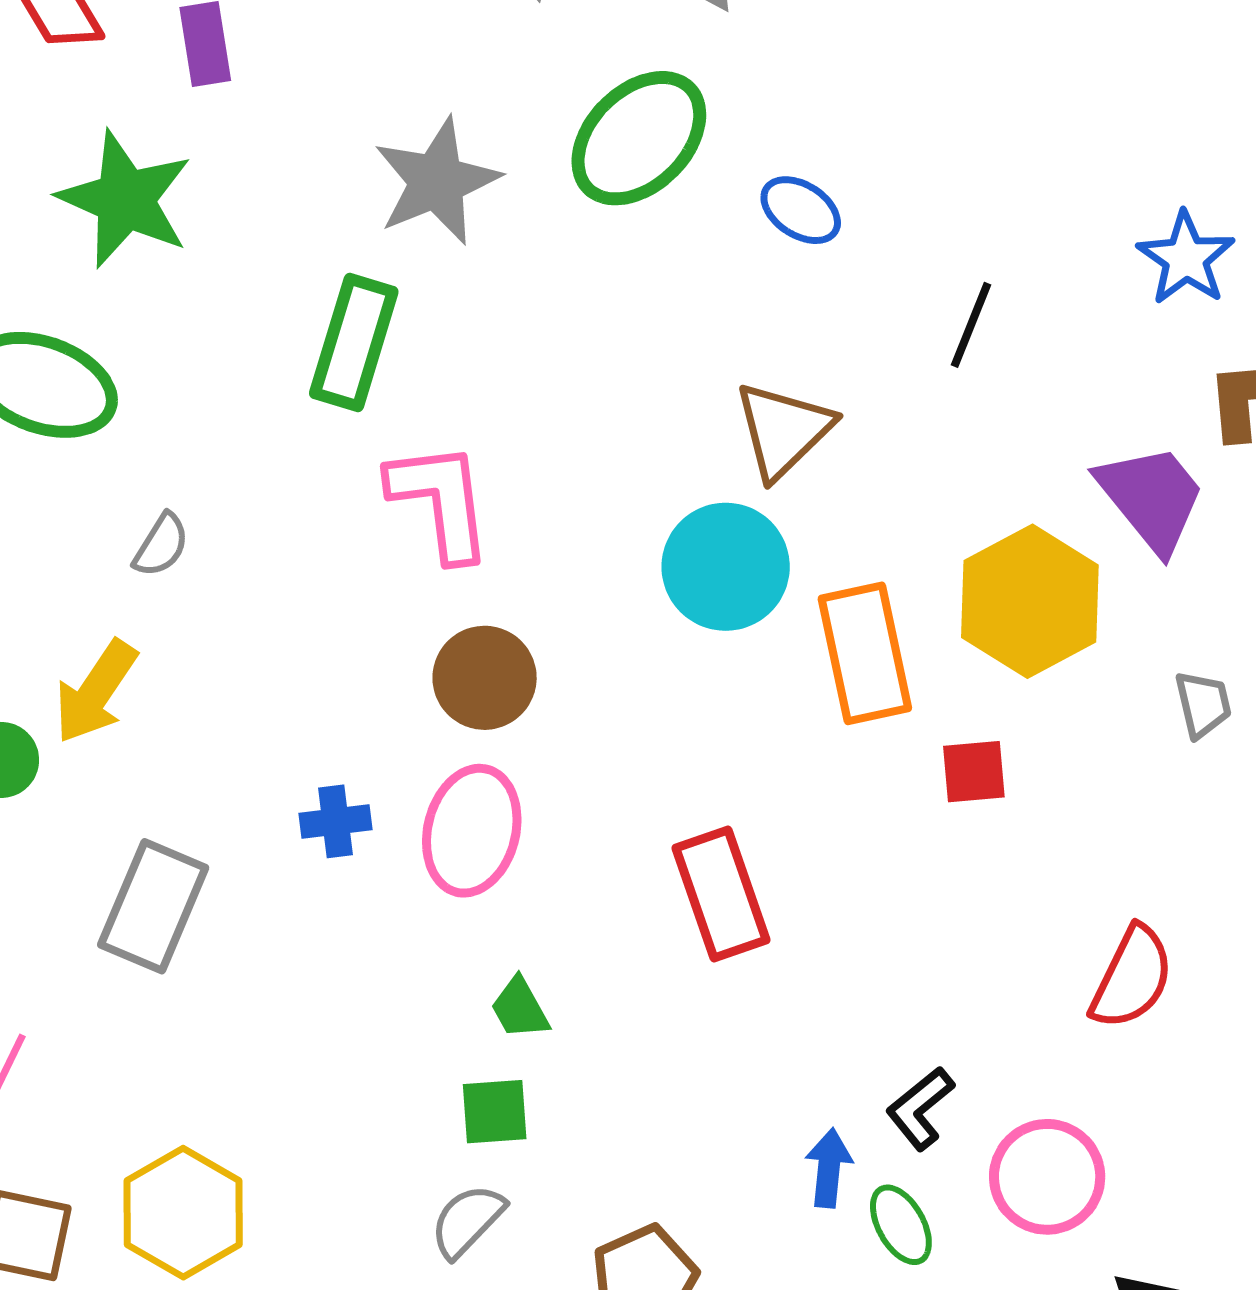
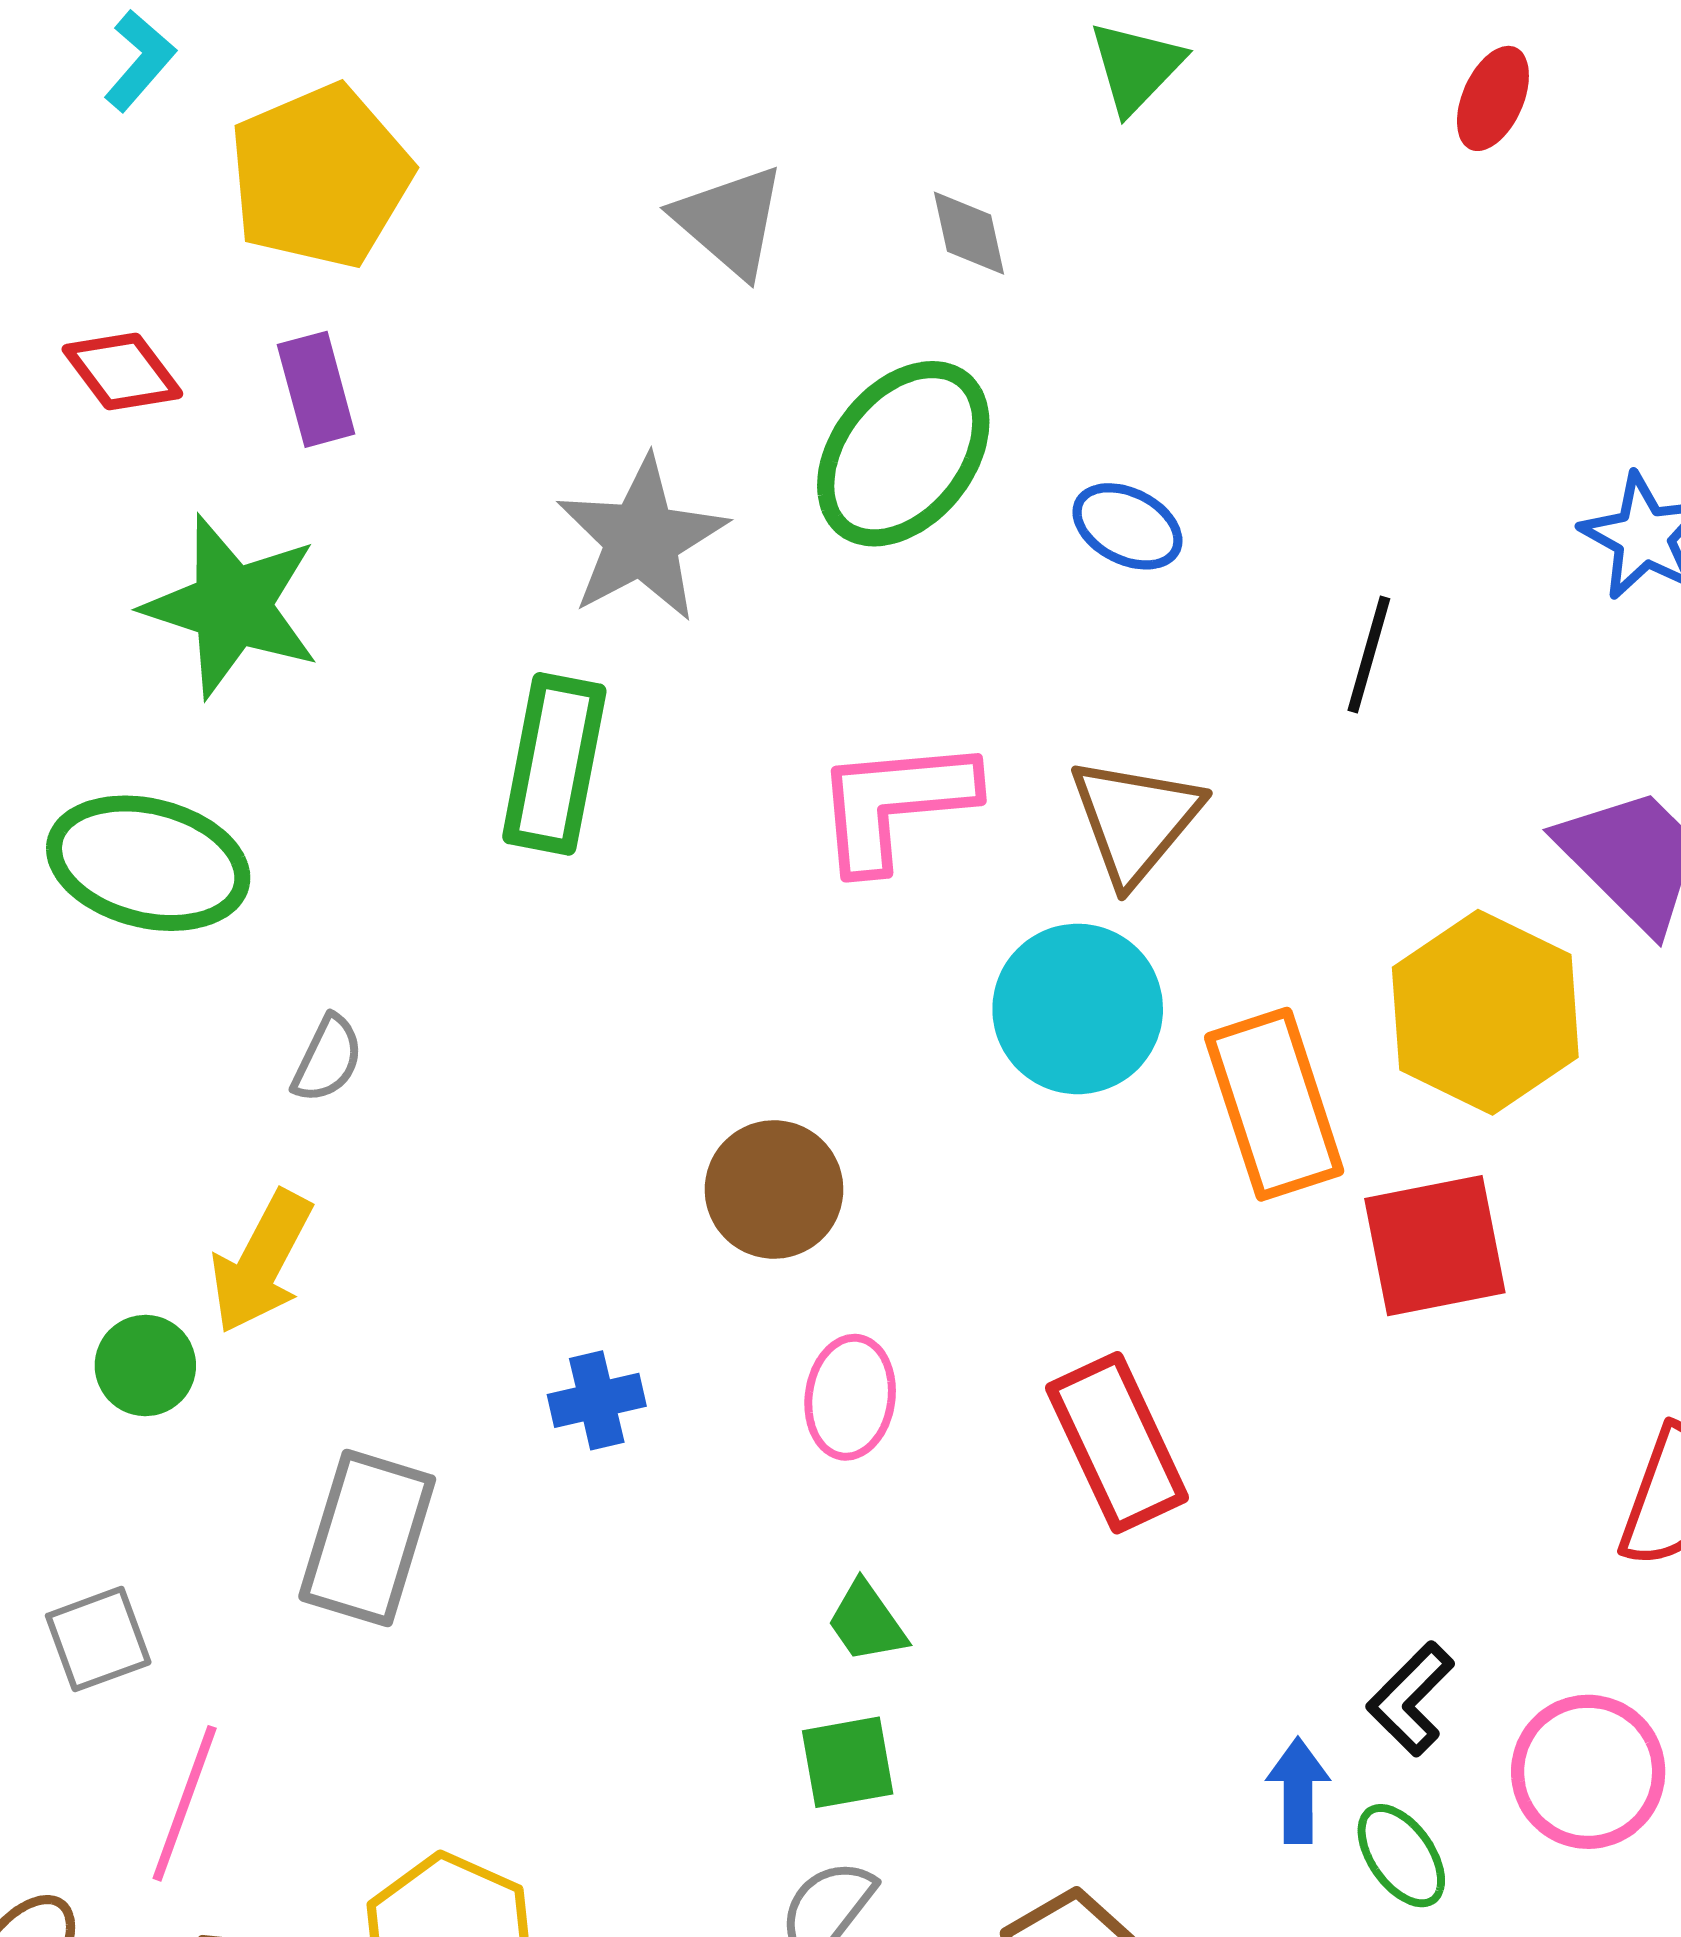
pink L-shape: (440, 501) -> (895, 804), moved, turned -82
red square: (974, 772) -> (1435, 1246), size x1.6
pink ellipse: (472, 831) -> (850, 1397), moved, size x0.7

